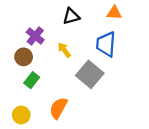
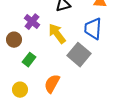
yellow arrow: (64, 50) -> (57, 34), size x1.5
brown circle: (24, 57) -> (14, 40), moved

